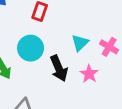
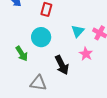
black arrow: (59, 68) -> (62, 65), moved

